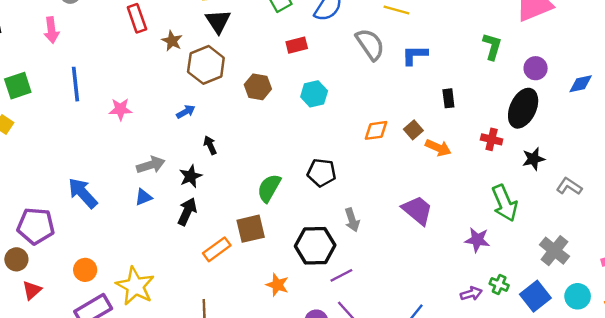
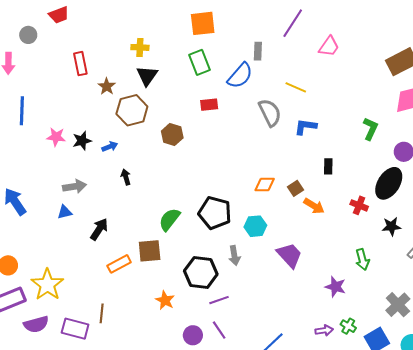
cyan hexagon: (314, 94) -> (255, 226), moved
black pentagon: (322, 173) -> (215, 213), size x1.4
black star: (191, 176) -> (82, 141), moved
green arrow: (505, 203) -> (362, 260), size x0.7

